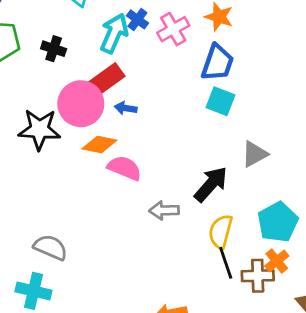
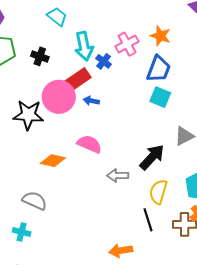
blue cross: (137, 19) -> (104, 61), moved
cyan arrow: (114, 33) -> (84, 46), turned 144
orange diamond: (99, 145) -> (53, 161), moved
black line: (226, 263) -> (148, 220), moved
cyan cross: (33, 291) -> (22, 232), size x0.7

